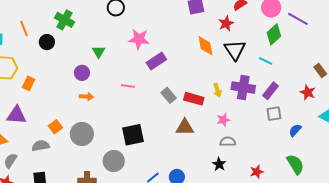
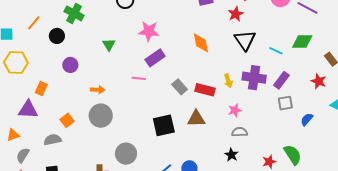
orange line: (24, 29) -> (34, 23), turned 63
green diamond: (274, 34) -> (302, 41), moved, turned 45
orange diamond: (205, 46) -> (201, 43), moved
purple rectangle: (156, 61) -> (155, 58), moved
purple circle: (82, 73) -> (70, 65), moved
orange rectangle: (29, 83) -> (41, 88), moved
gray circle: (82, 134) -> (101, 116), moved
black square: (133, 135) -> (164, 125), moved
green semicircle: (295, 164) -> (293, 155), moved

